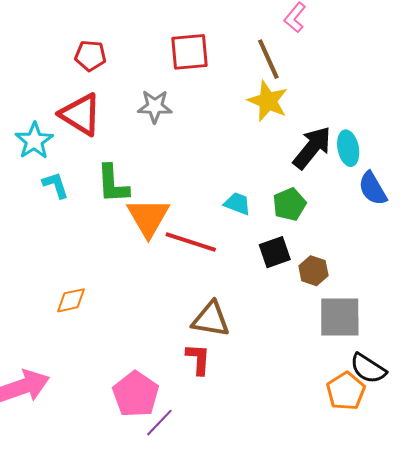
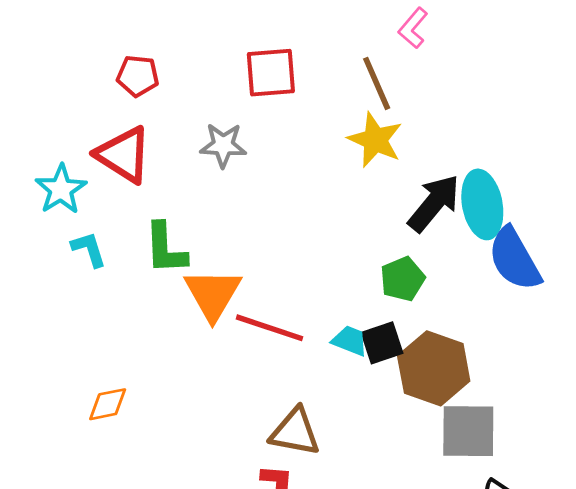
cyan ellipse: (348, 148) -> (482, 204), size x1.4
blue semicircle: (373, 189) -> (514, 259), size x1.4
cyan trapezoid: (237, 204) -> (350, 341), moved
brown hexagon: (313, 271) -> (434, 368), size x1.8

